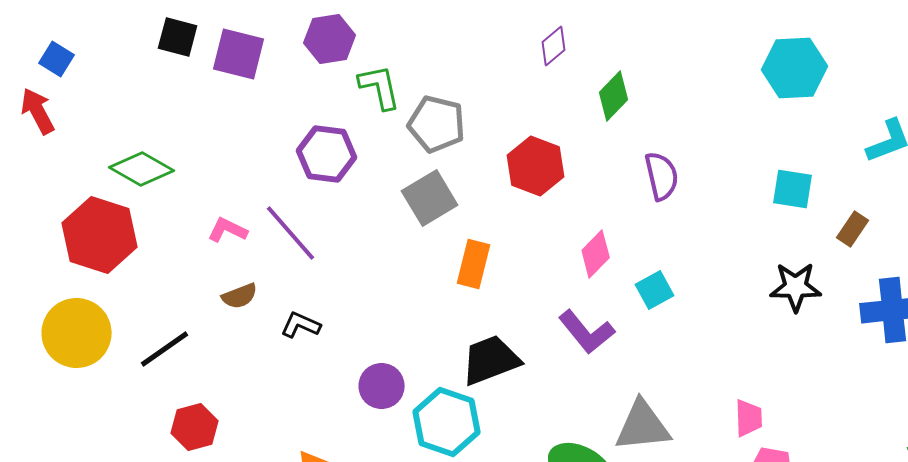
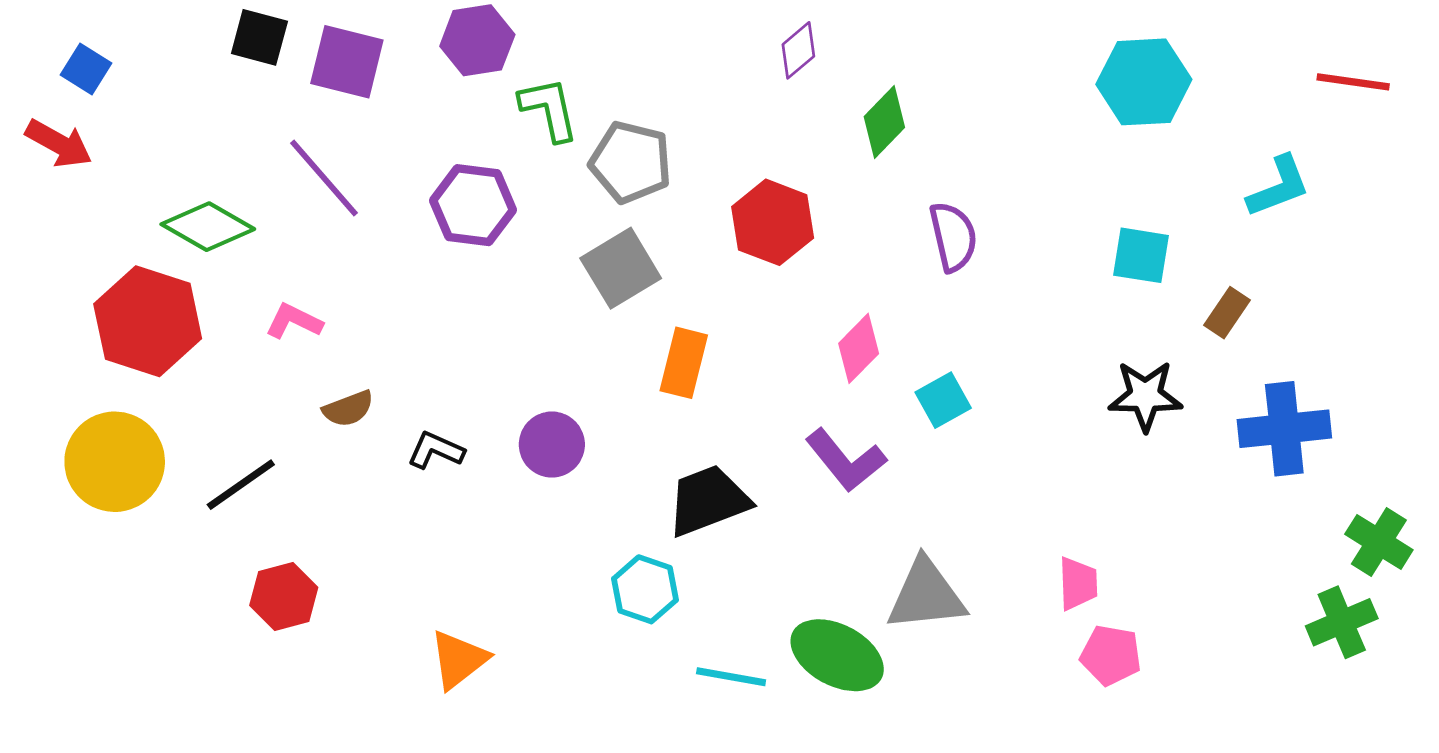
red arrow: (38, 111) -> (59, 144), turned 147
pink L-shape: (228, 230) -> (294, 321), moved
purple line: (291, 233) -> (324, 178), moved
purple circle: (382, 386) -> (552, 445), moved
cyan hexagon: (447, 422) -> (645, 589), size x0.7

